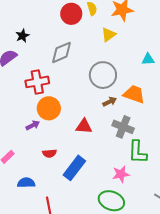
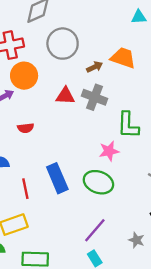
gray circle: (103, 75) -> (63, 44), moved
gray cross: (123, 127) -> (95, 97), moved
blue rectangle: (74, 168) -> (57, 178), moved, turned -60

